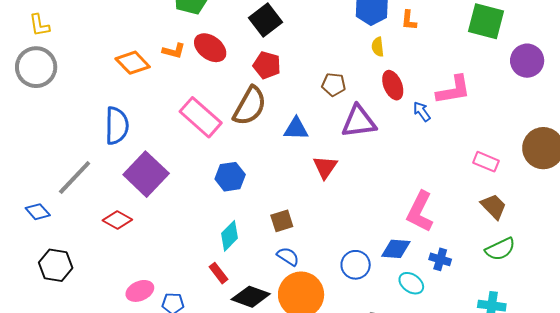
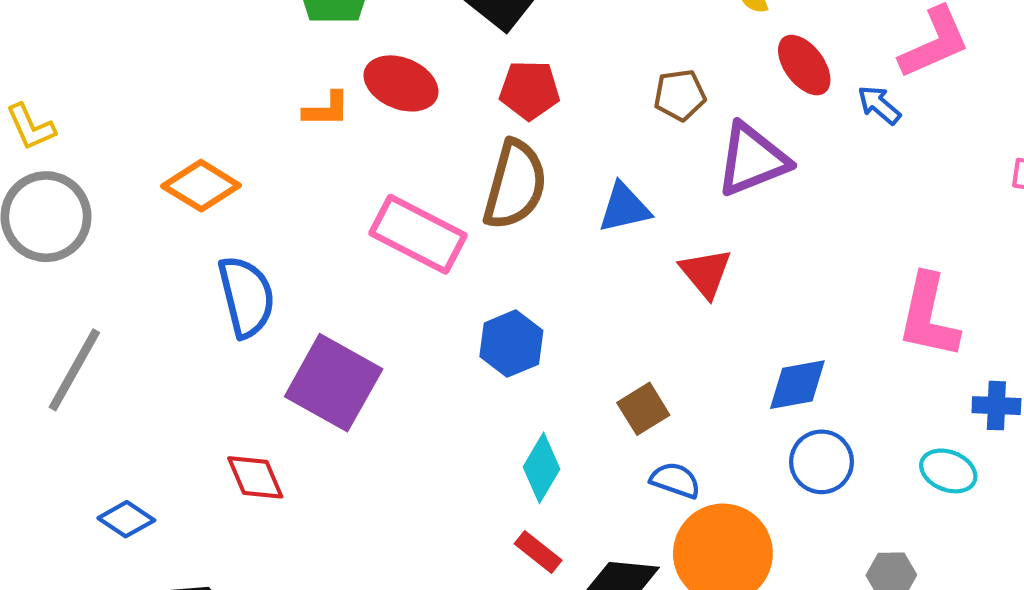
orange diamond: (133, 63) -> (201, 186), moved
gray line: (75, 177) -> (74, 370), moved
red diamond: (117, 220) -> (255, 477), moved, turned 52
blue diamond: (396, 249) -> (797, 385), moved

